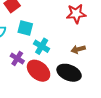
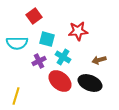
red star: (76, 14) -> (78, 31), moved
purple cross: (17, 58) -> (39, 61), moved, turned 32

